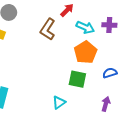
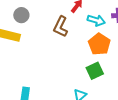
green square: (77, 79) -> (95, 71), turned -30

